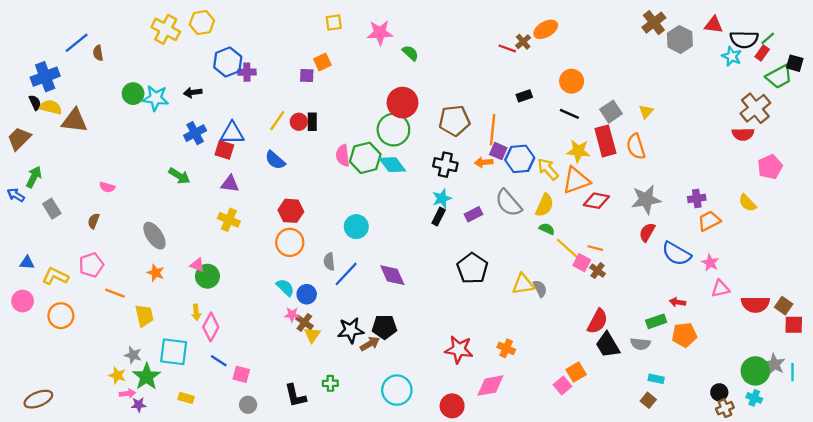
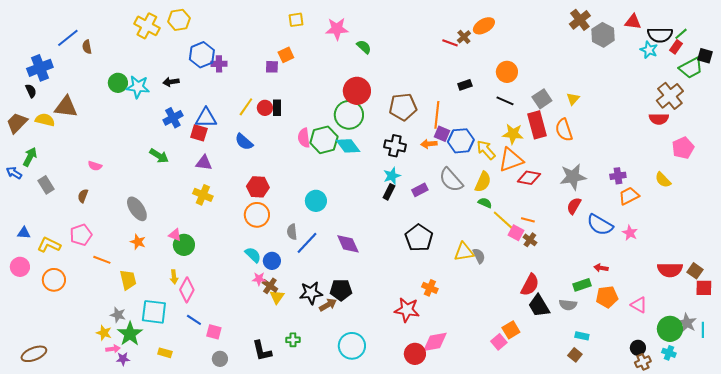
yellow semicircle: (51, 107) -> (45, 120), moved
pink triangle: (720, 289) -> (639, 305), moved, turned 42
orange cross: (506, 348) -> (430, 288), moved
red circle: (452, 406) -> (415, 354), moved

